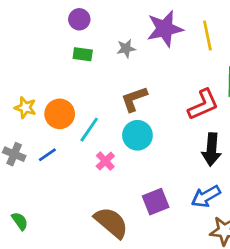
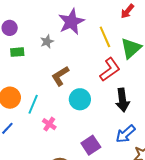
yellow line: (207, 35) -> (105, 37), moved
cyan circle: (137, 135) -> (80, 99), moved

